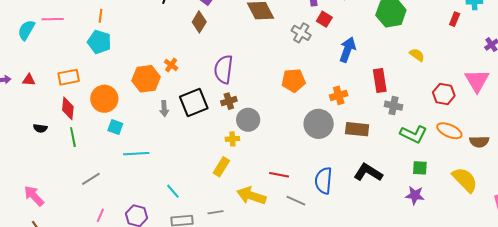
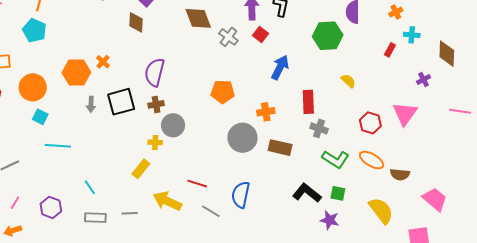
brown diamond: (199, 22) -> (136, 22), turned -35
gray cross: (301, 33) -> (228, 37), moved
black L-shape: (368, 173) -> (307, 193), moved

